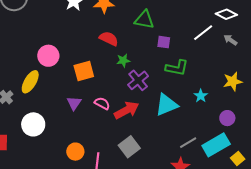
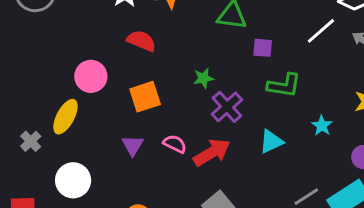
red semicircle: (109, 39) -> (141, 41), moved
cyan triangle: (166, 105) -> (271, 142), size x0.7

